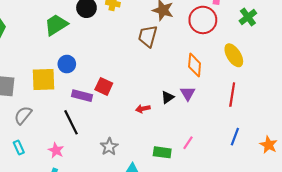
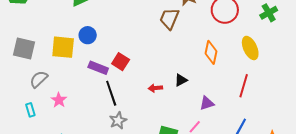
purple triangle: (188, 93) -> (207, 103), moved, turned 35
black line: (71, 122) -> (111, 93), moved
pink star: (56, 150) -> (59, 100), moved

